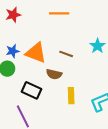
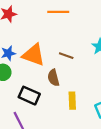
brown semicircle: (54, 74) -> (53, 78), turned 63

